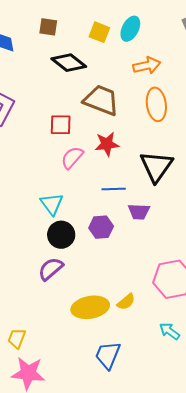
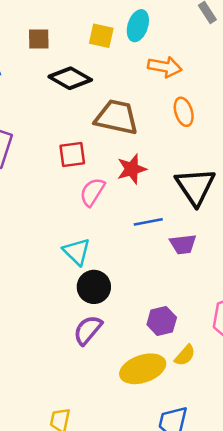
orange arrow: (147, 66) -> (165, 67), turned 32
orange ellipse: (156, 104) -> (184, 112), size x0.7
purple hexagon: (101, 227) -> (162, 321), moved

